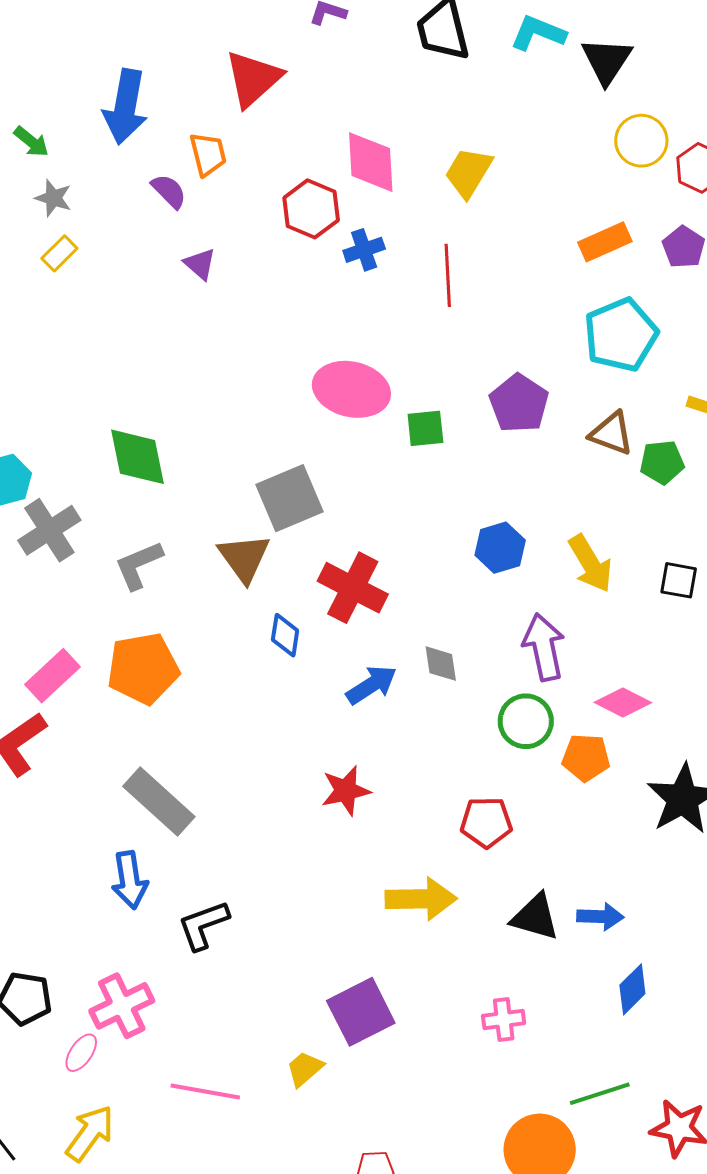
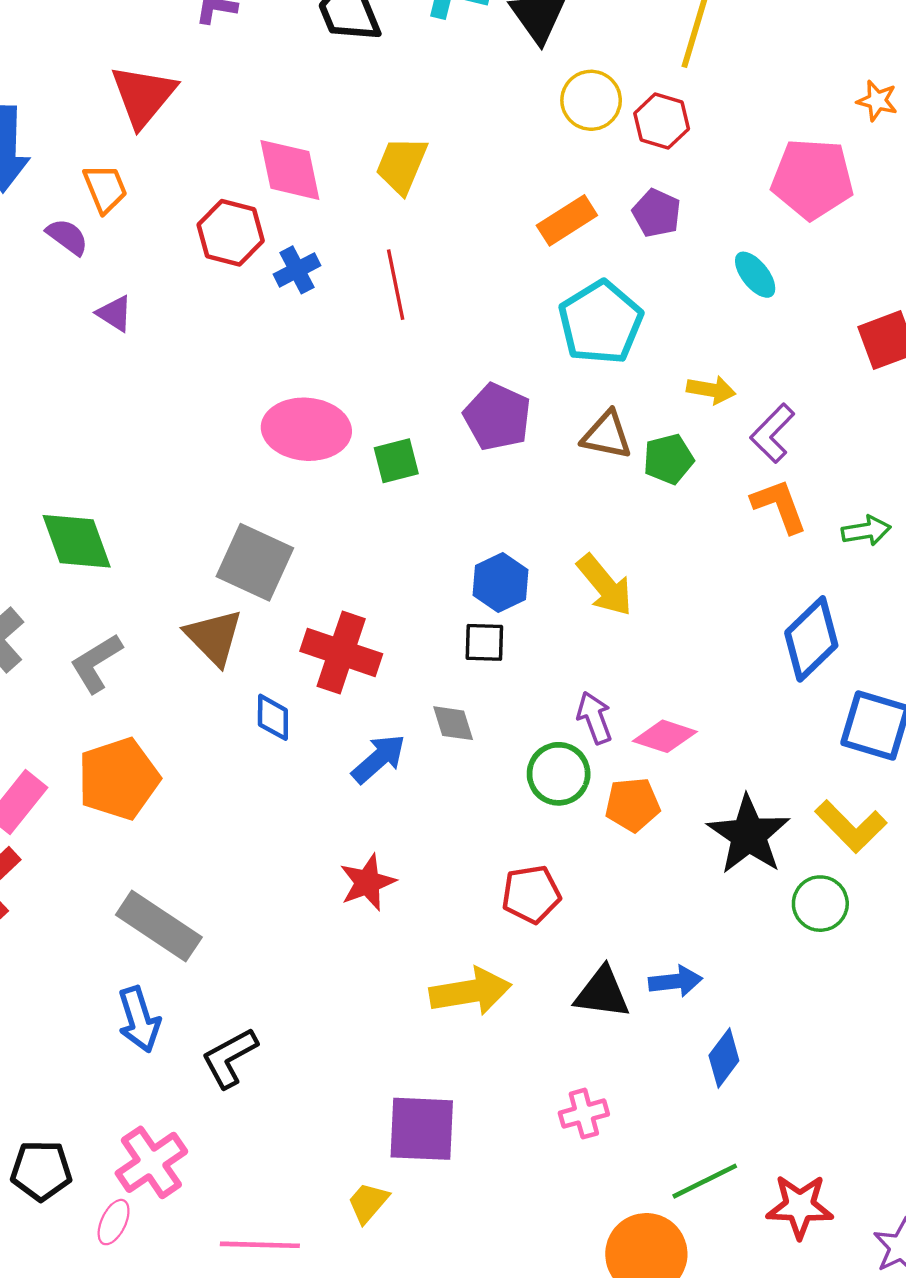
gray square: (289, 498) -> (255, 562), turned -34
black square: (679, 580) -> (484, 642), moved
purple arrow: (544, 647) -> (594, 718), moved, size x0.7
purple square: (361, 1012) -> (422, 1129), turned 38

